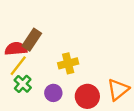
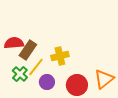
brown rectangle: (32, 40) -> (28, 50), moved
yellow line: (18, 66) -> (36, 67), moved

